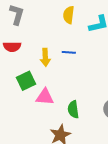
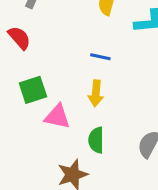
red semicircle: (12, 47) -> (19, 38), turned -138
yellow arrow: (45, 57) -> (96, 93), moved

